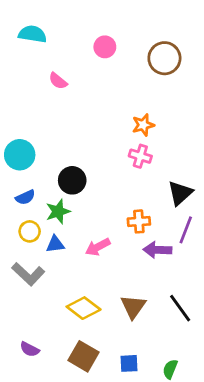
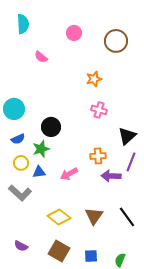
cyan semicircle: (32, 34) -> (23, 24), turned 78
orange star: (143, 125) -> (94, 79), moved

